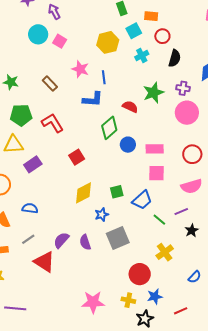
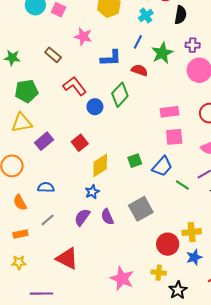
blue line: (104, 77) -> (138, 42), moved, turned 40
blue L-shape: (93, 99) -> (111, 58), moved
red L-shape: (52, 123) -> (75, 86), moved
blue circle: (128, 145) -> (95, 107), moved
red square: (77, 157) -> (80, 143), moved
blue star: (102, 215) -> (92, 192), moved
yellow cross: (165, 252) -> (192, 232), moved, turned 36
red triangle: (44, 262) -> (67, 258), moved
blue star: (155, 296) -> (194, 257), moved
pink star: (93, 302) -> (122, 278), turned 30

